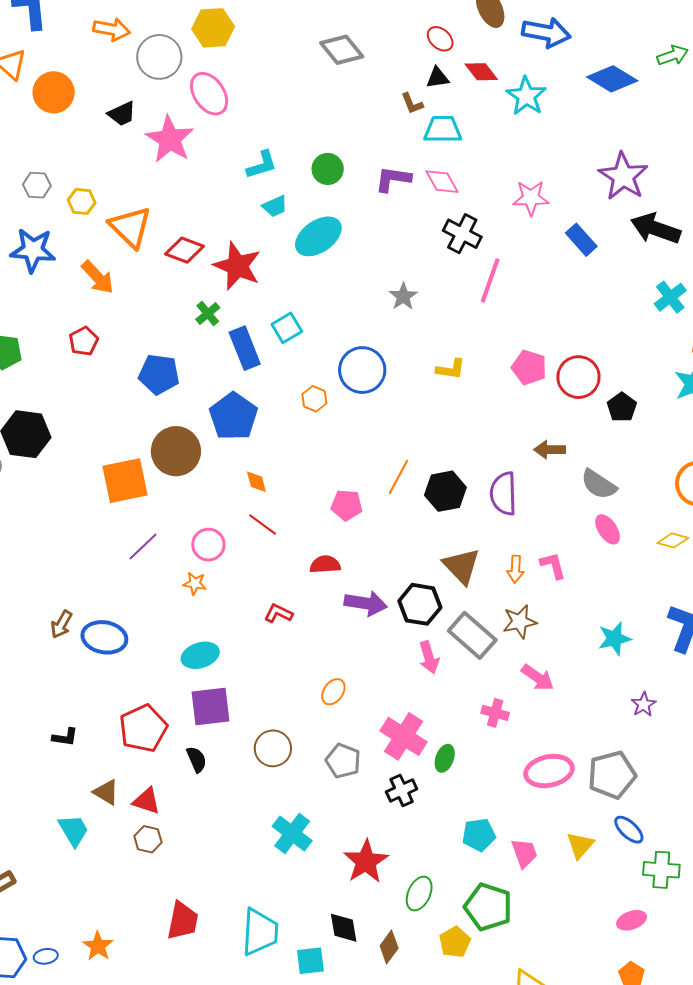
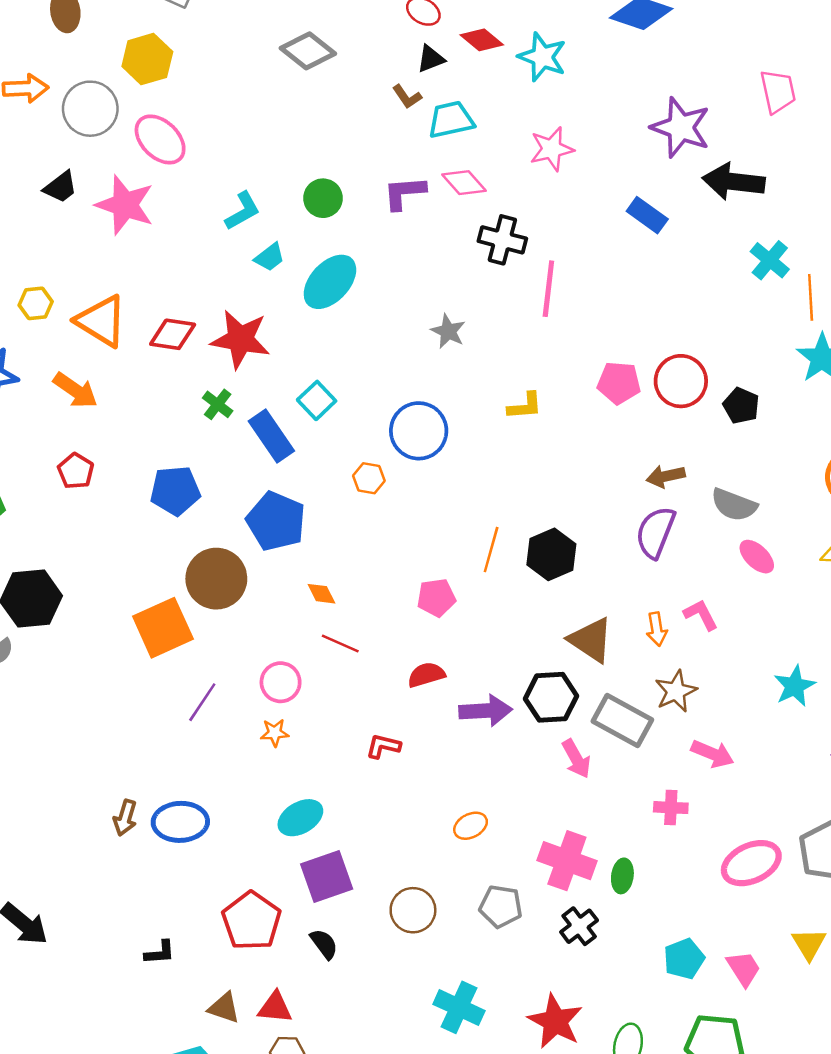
pink star: (531, 198) -> (552, 149), moved
purple semicircle: (503, 494) -> (655, 532), moved, turned 36
orange ellipse: (333, 692) -> (471, 826), turned 40

